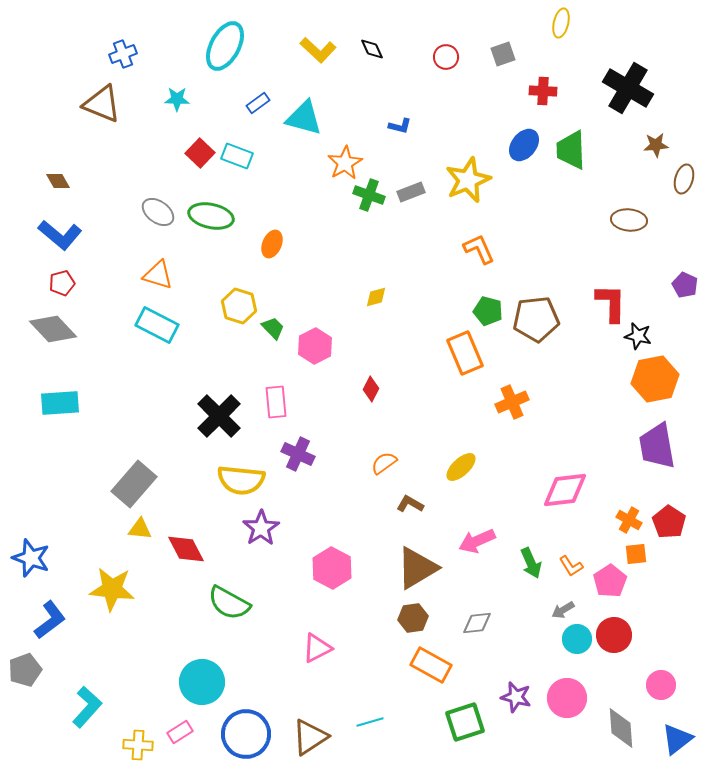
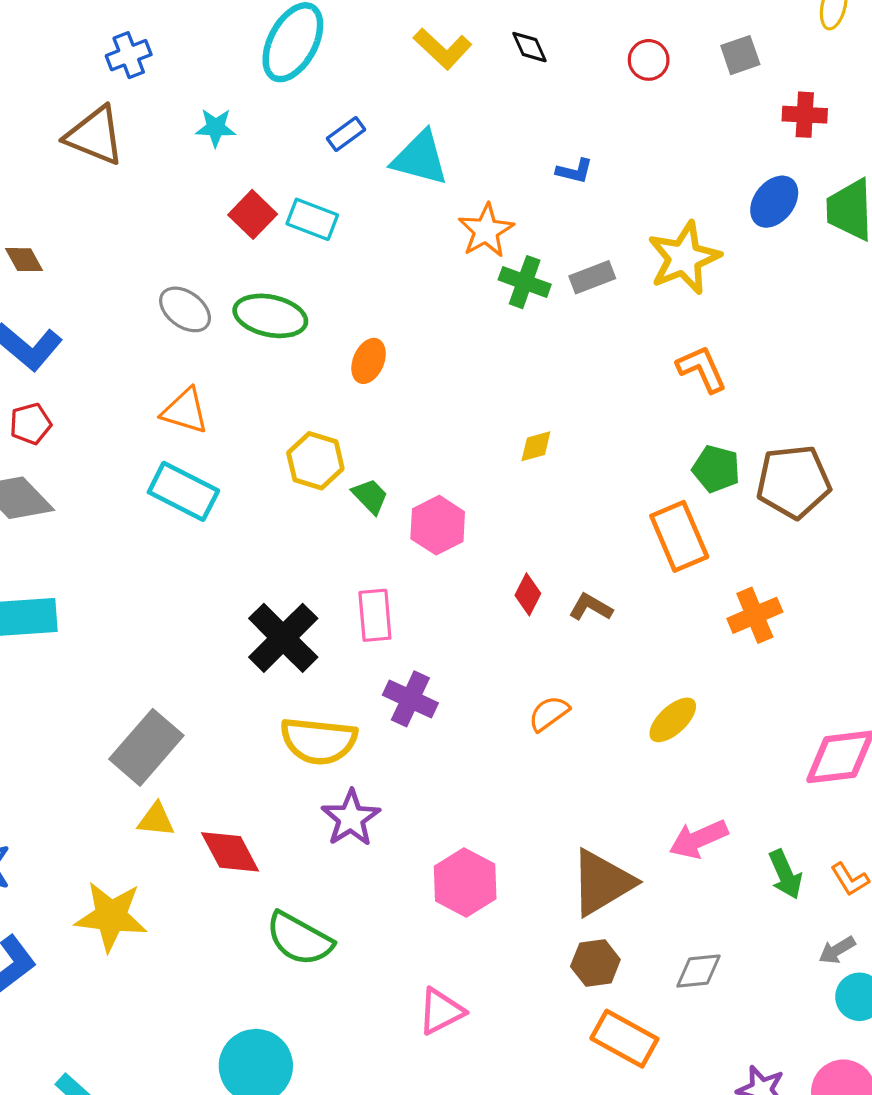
brown L-shape: (410, 504) -> (591, 607), moved

